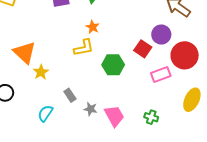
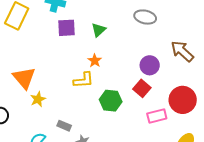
purple circle: (161, 35) -> (150, 65), moved
gray rectangle: (70, 95) -> (64, 126), turned -40

